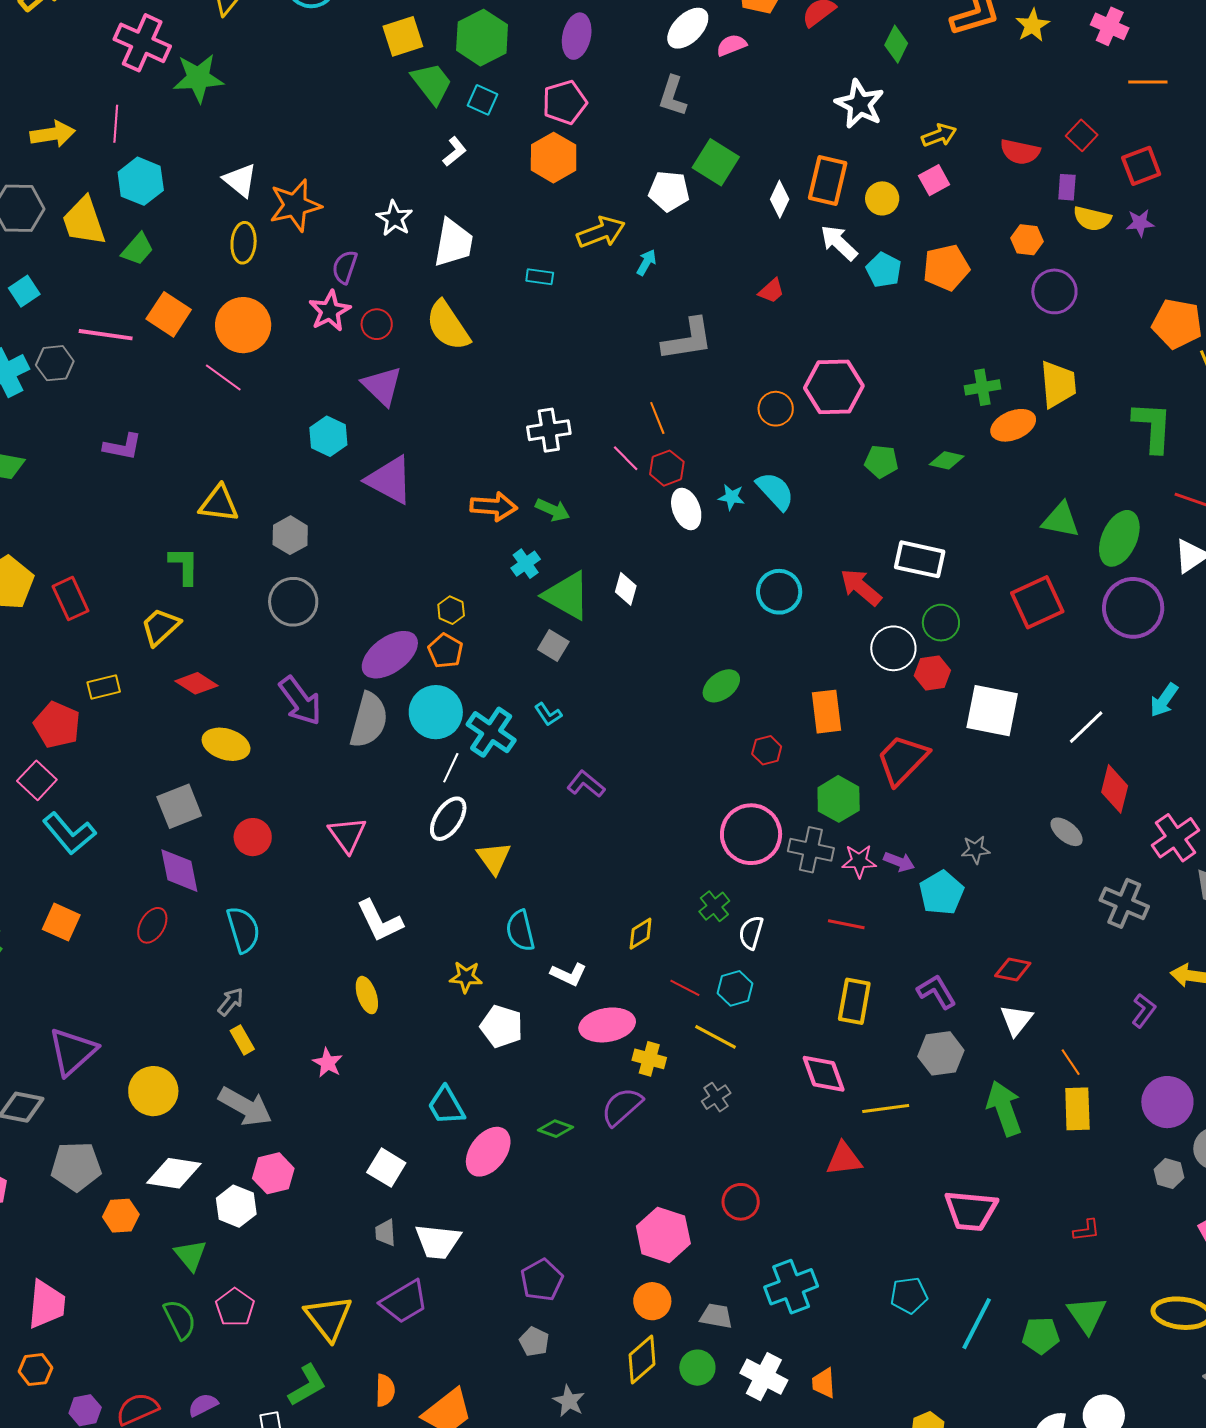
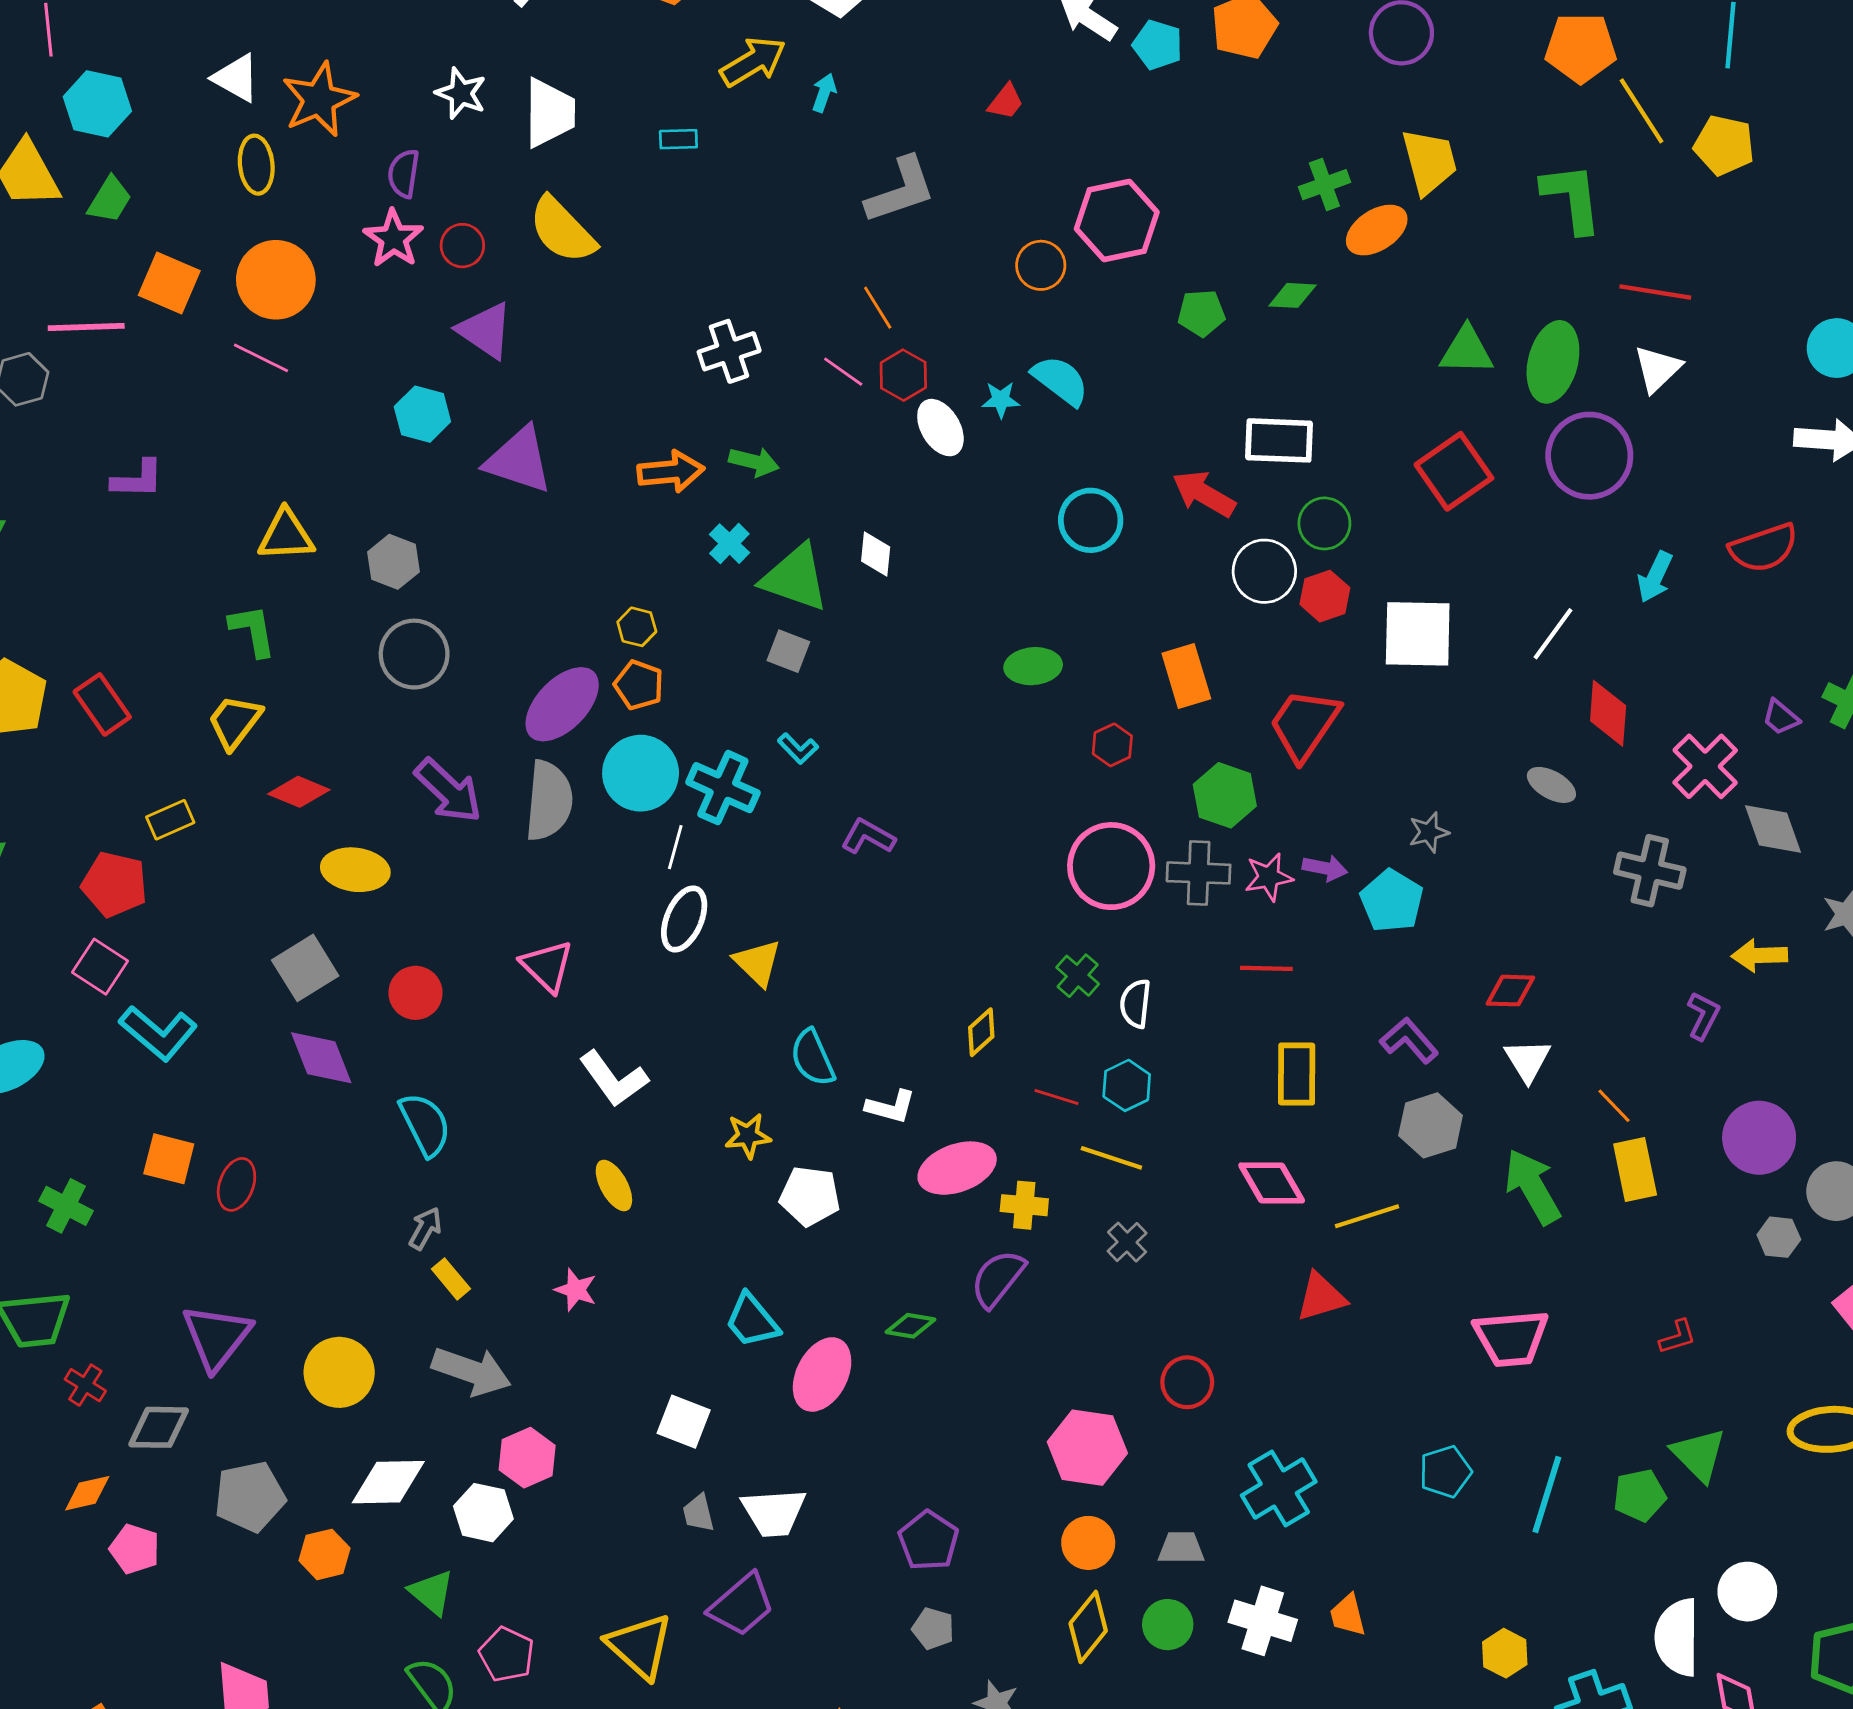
green ellipse: (721, 686) -> (1033, 666), turned 42
red ellipse: (152, 925) -> (236, 1184), moved

